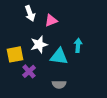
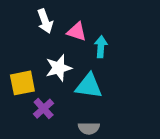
pink triangle: (51, 20) -> (77, 32), turned 40
cyan arrow: (78, 45) -> (101, 47), moved

